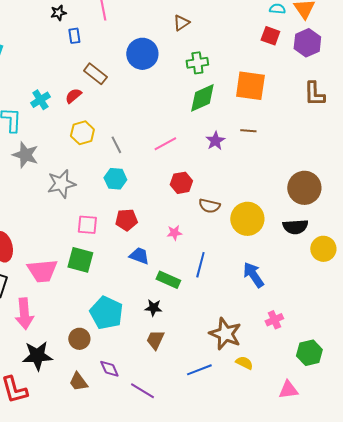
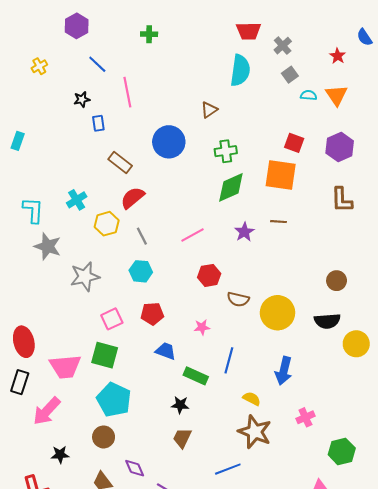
red square: (270, 36) -> (294, 143), moved
purple hexagon: (307, 43) -> (340, 147), moved
brown L-shape: (314, 94) -> (342, 200), moved
red semicircle: (73, 96) -> (133, 198), moved, size x1.4
cyan cross: (40, 100) -> (77, 200), moved
brown circle: (304, 188) -> (337, 281), size x0.6
pink square: (87, 225) -> (112, 319), turned -30
blue arrow: (253, 275) -> (284, 371), turned -132
cyan pentagon: (106, 313) -> (114, 400), moved
pink arrow: (24, 314) -> (47, 411), turned 48
black star: (37, 356) -> (60, 455), size x0.6
yellow semicircle: (244, 363) -> (252, 399), moved

